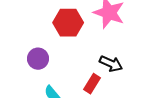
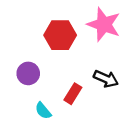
red rectangle: (92, 84) -> (73, 94), moved

